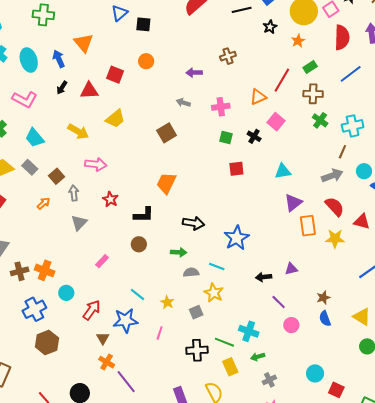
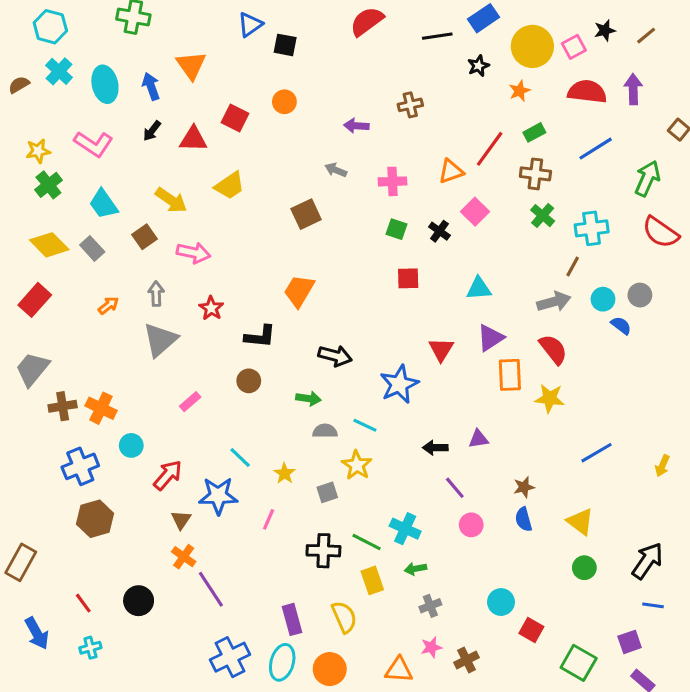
red semicircle: (342, 37) -> (587, 92), turned -90
brown square: (57, 176) -> (145, 237), moved
red triangle: (362, 222) -> (441, 349), moved, turned 42
gray triangle: (79, 223) -> (160, 340), size x1.4

